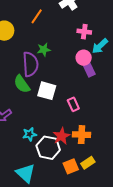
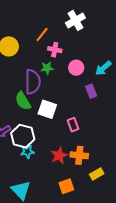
pink cross: (84, 32) -> (55, 50), moved
pink circle: (84, 58) -> (76, 68), moved
white hexagon: (48, 148) -> (23, 136), moved
yellow rectangle: (88, 163) -> (97, 174), moved

